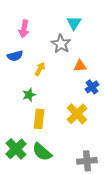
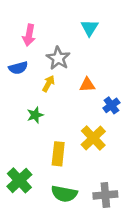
gray star: (61, 44) -> (58, 58), moved
orange triangle: (80, 66) -> (87, 85), moved
yellow rectangle: (39, 119) -> (58, 154), moved
green semicircle: (42, 152) -> (64, 194), moved, turned -30

